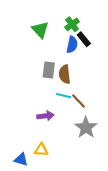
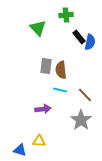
green cross: (72, 24) -> (66, 15), moved, turned 32
blue semicircle: (72, 45) -> (90, 42), moved
brown line: (78, 101) -> (85, 95), moved

